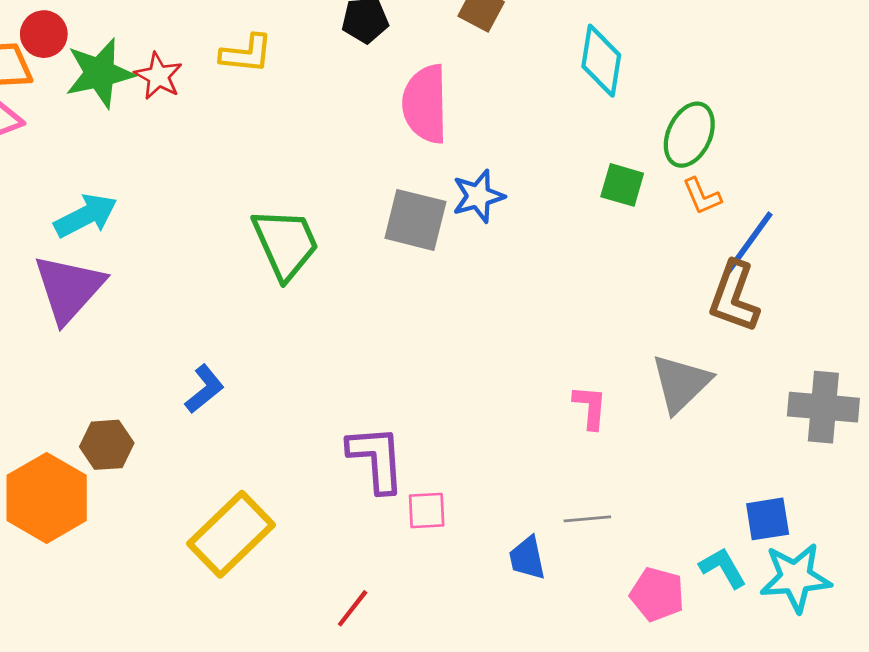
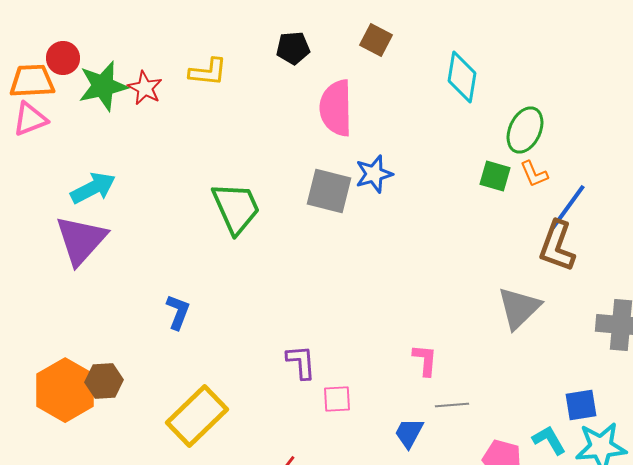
green square: (622, 185) -> (495, 176), moved
blue L-shape: (204, 389) -> (178, 312), turned -30
pink L-shape: (590, 407) -> (425, 360), moved
brown hexagon: (107, 445) -> (104, 381), moved
purple L-shape: (376, 459) -> (301, 362), size x0.7
blue trapezoid: (527, 558) -> (409, 433), turned 40

